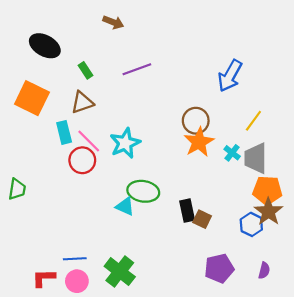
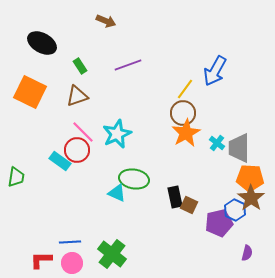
yellow line: (253, 121) -> (185, 89), moved
cyan rectangle: (64, 132) -> (60, 161), moved, turned -40
purple pentagon: (219, 268) -> (219, 223), moved

